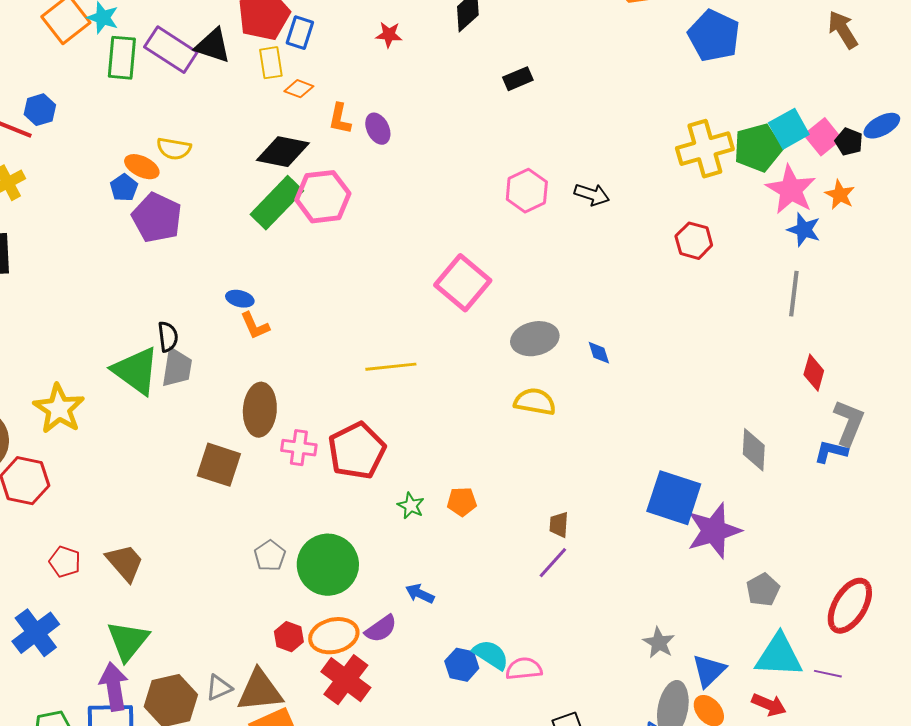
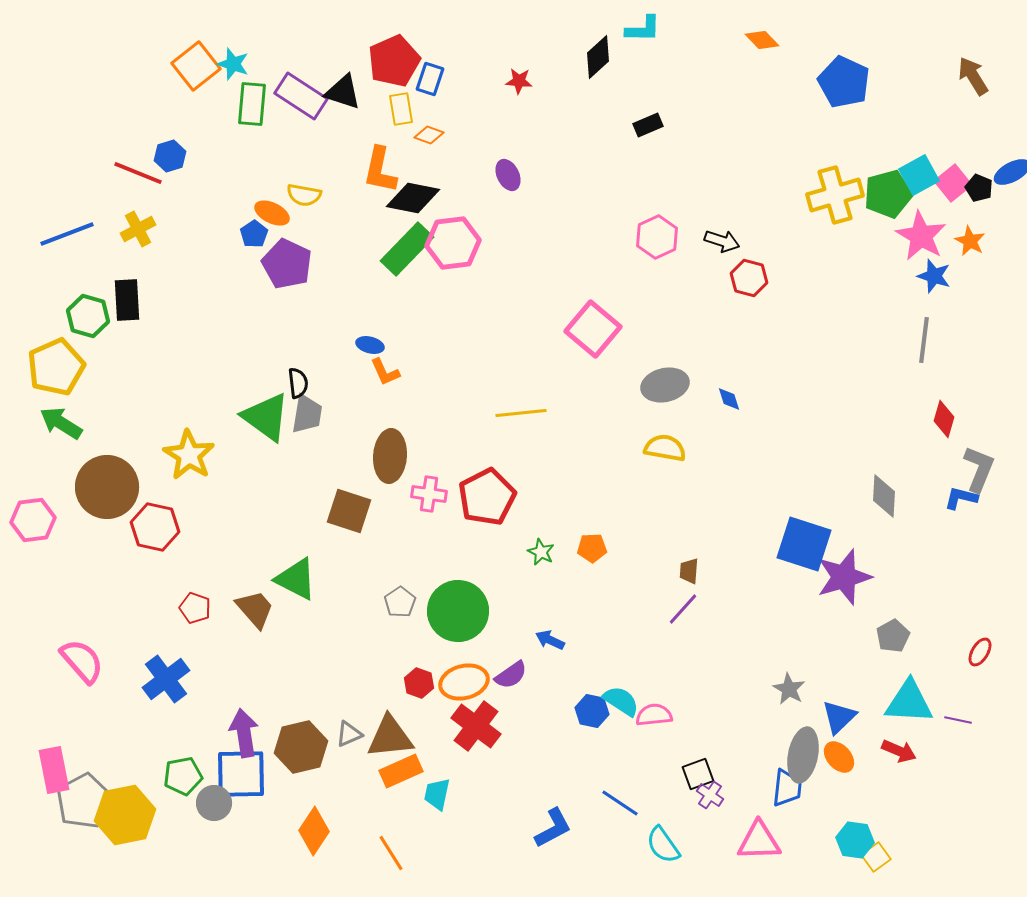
orange L-shape: (340, 119) -> (380, 170), moved, size x1.5
red hexagon: (694, 241) -> (749, 278), moved
red ellipse: (850, 606) -> (980, 652), size x0.5
green triangle: (128, 641) -> (296, 579), moved, turned -42

